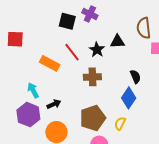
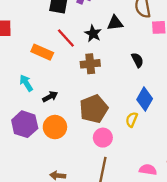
blue diamond: (129, 98) -> (145, 99), moved
purple hexagon: (28, 115) -> (25, 124), moved
yellow semicircle: (120, 123) -> (132, 120), moved

